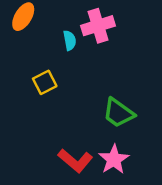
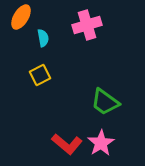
cyan semicircle: (70, 40) -> (43, 38), moved

